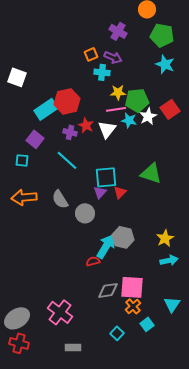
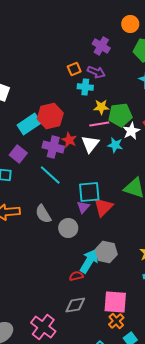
cyan star: (129, 120) -> (115, 145), moved
purple cross: (70, 132) -> (53, 147), size x1.5
red triangle: (120, 192) -> (103, 207), size x1.5
gray diamond: (108, 290) -> (75, 305), moved

